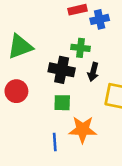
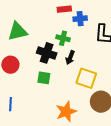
orange star: (83, 129) -> (66, 112), moved, turned -30
blue line: (55, 142) -> (11, 104), moved

